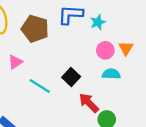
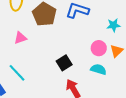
cyan star: (98, 22) -> (113, 25), moved
cyan line: (40, 86) -> (17, 73), moved

